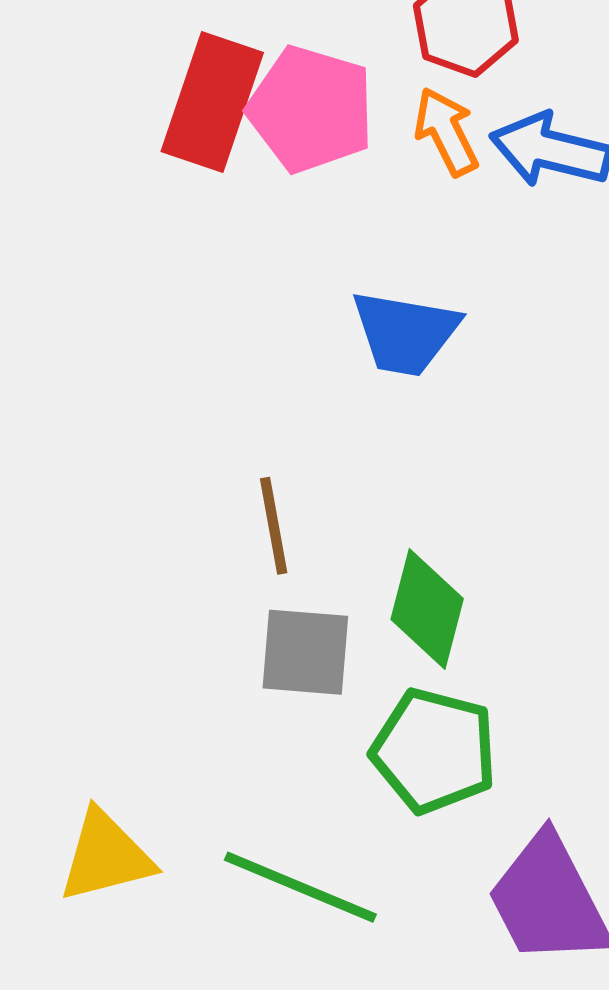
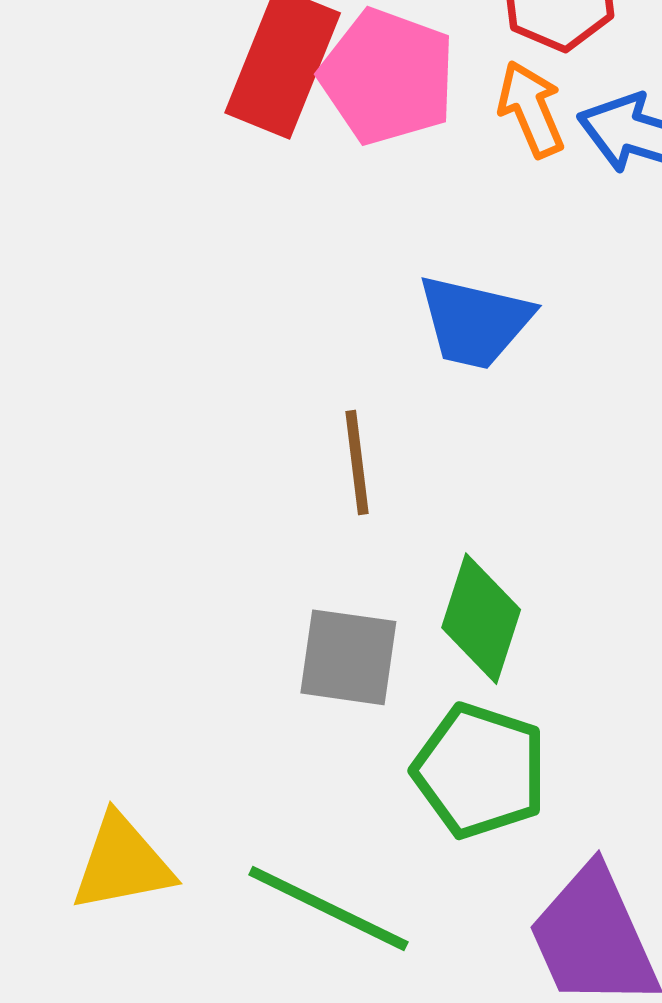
brown line: (274, 526) -> (357, 462), moved

